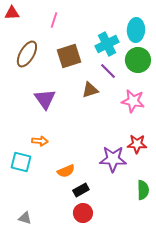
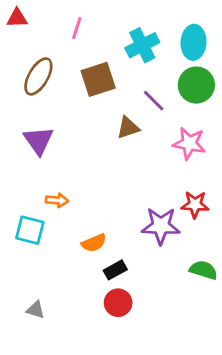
cyan cross: (107, 44) -> (142, 45), moved
purple triangle: (45, 99) -> (38, 141), moved
green semicircle: (143, 190) -> (203, 270), turned -72

